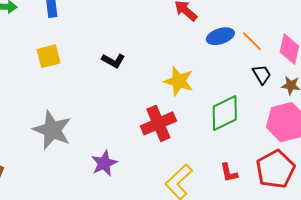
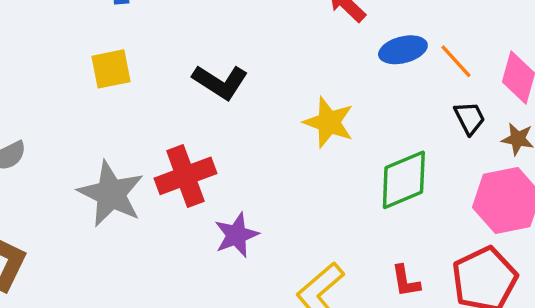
black L-shape: (113, 61) -> (220, 82), size x1.4
red cross: (158, 123) -> (185, 176), moved
purple star: (104, 163) -> (236, 235), moved

